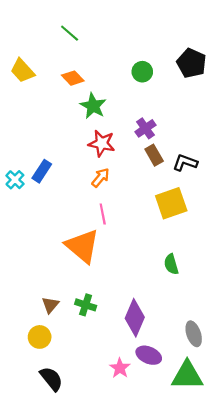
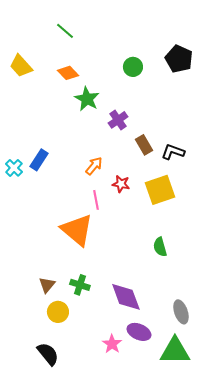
purple cross: (145, 128) -> (118, 120), moved
red star: (102, 143) -> (121, 184), moved, size x0.7
purple diamond: (135, 318) -> (126, 297), turned -44
yellow circle: (40, 337) -> (58, 312), moved

